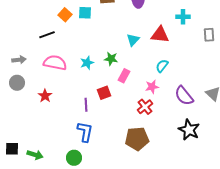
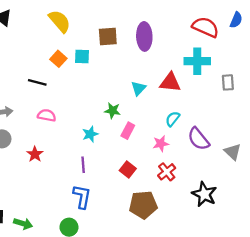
cyan cross: (183, 17) -> (197, 61), size x1.5
black line: (47, 35) -> (37, 82), turned 35
pink semicircle: (55, 63) -> (47, 115), size x0.7
cyan star: (87, 63) -> (90, 134), moved
red square: (104, 93) -> (128, 169), moved, turned -32
purple semicircle: (184, 96) -> (198, 139), moved
red cross: (145, 107) -> (167, 172), moved

